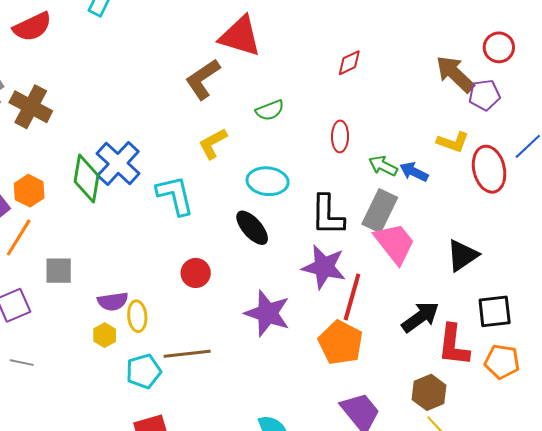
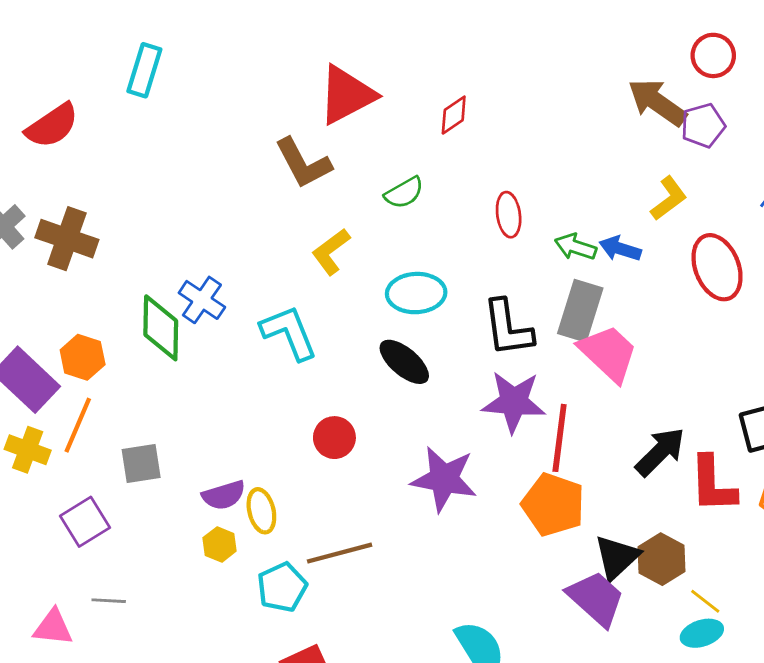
red triangle: (240, 36) -> (347, 95), turned -36
red diamond: (349, 63) -> (454, 115), moved
brown L-shape: (203, 79) -> (303, 163), turned -75
yellow L-shape: (453, 142) -> (669, 198), turned -48
blue cross: (118, 163) -> (202, 300), size x0.7
red ellipse: (489, 169) -> (717, 267), moved
black triangle: (462, 255) -> (617, 557), moved
brown hexagon: (429, 392) -> (661, 559), moved

